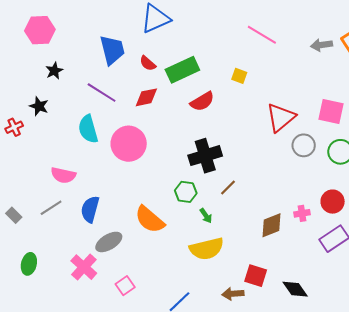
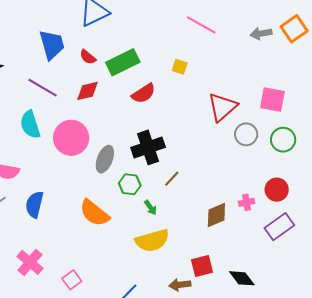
gray ellipse: (109, 242) -> (105, 159), moved, turned -36
red square: (256, 276) -> (202, 266), turned -30

